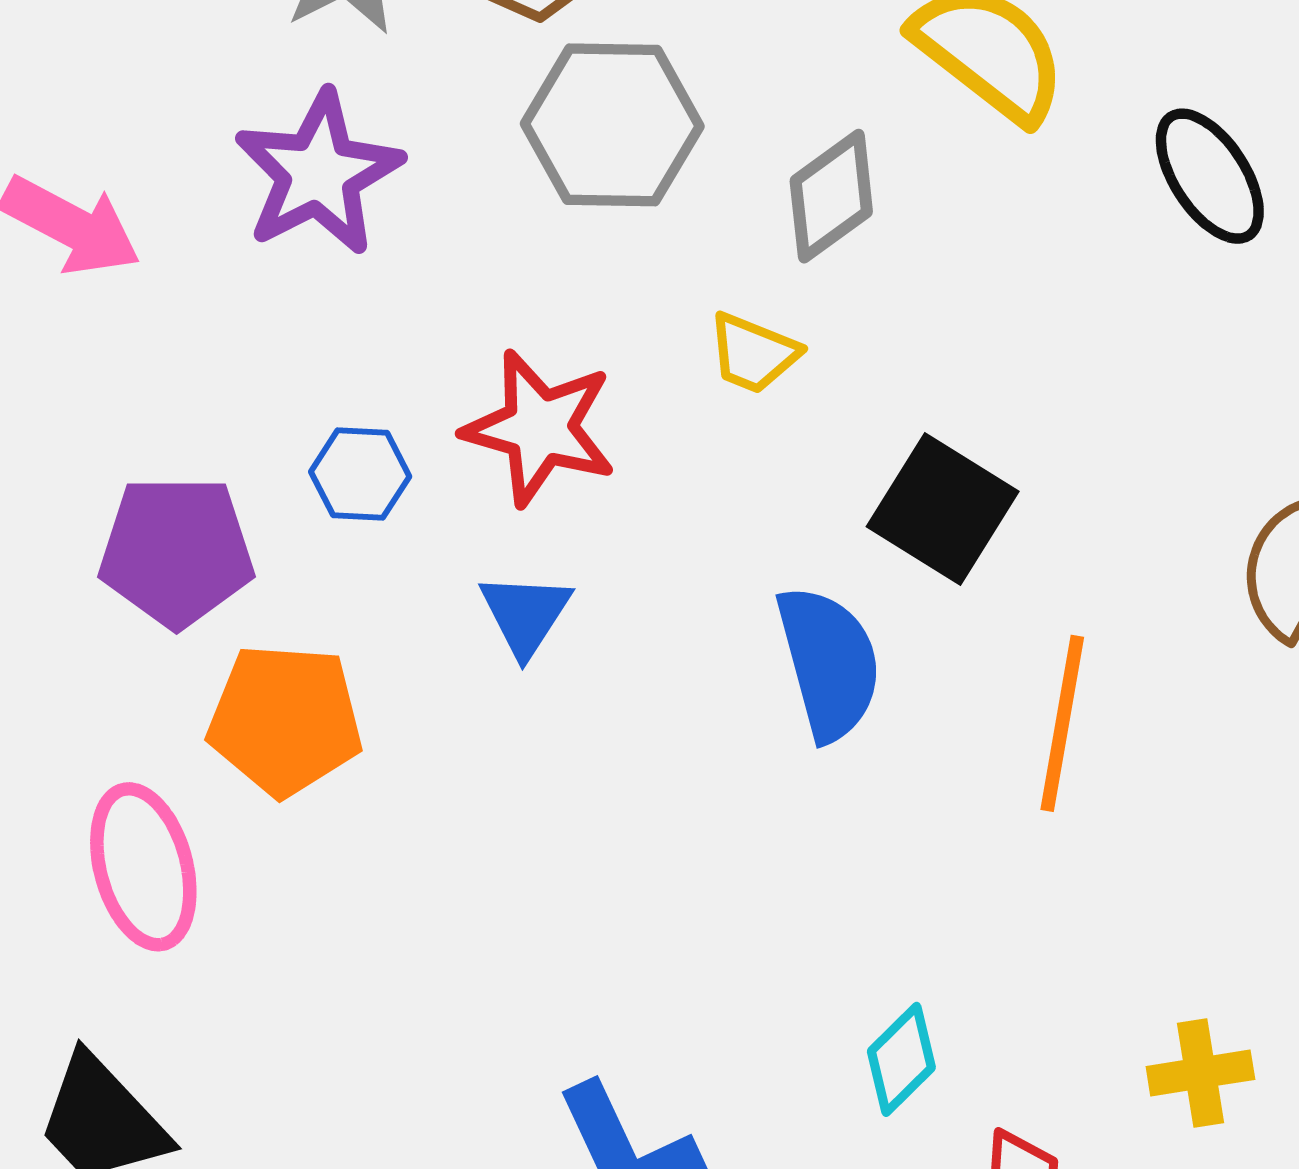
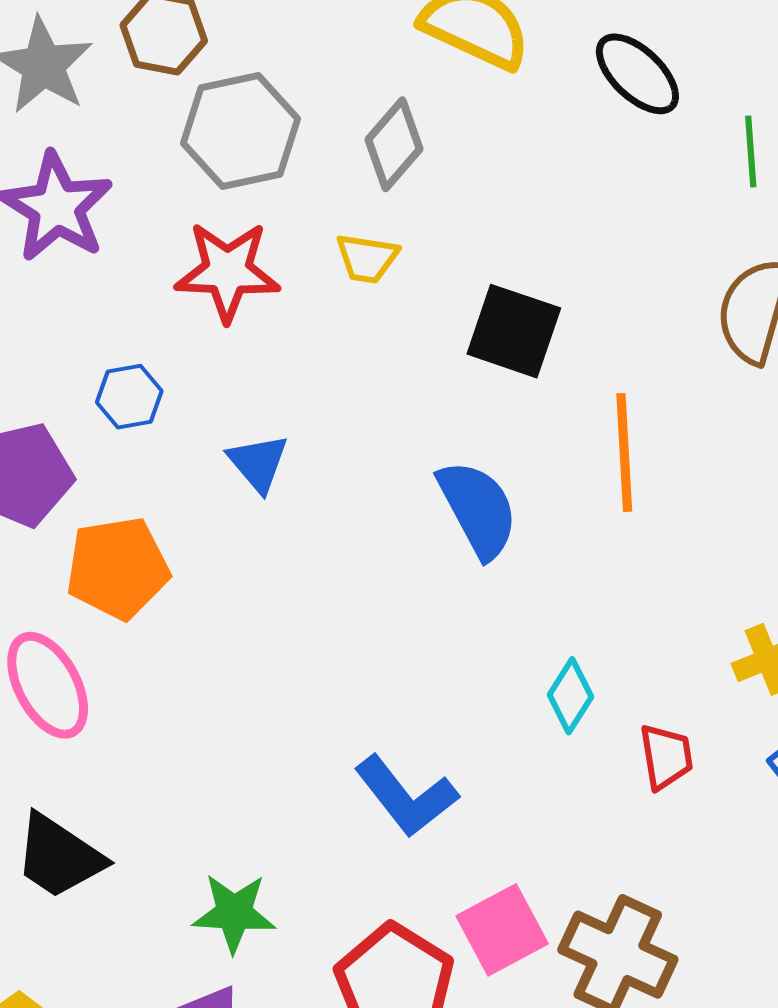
red star: (540, 428) -> (227, 271), moved
blue semicircle: (829, 663) -> (478, 509), moved

